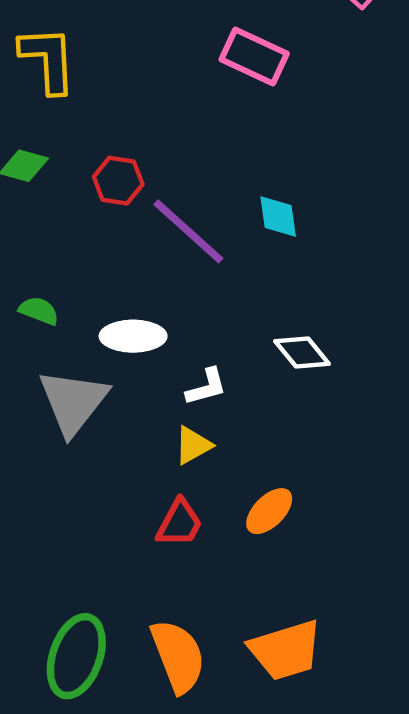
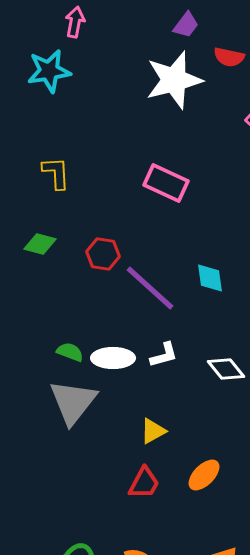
pink rectangle: (254, 56) -> (166, 183), moved
yellow L-shape: (48, 59) -> (56, 173), size x0.7
green semicircle: (39, 311) -> (70, 352), moved
white L-shape: (206, 387) -> (164, 355), moved

